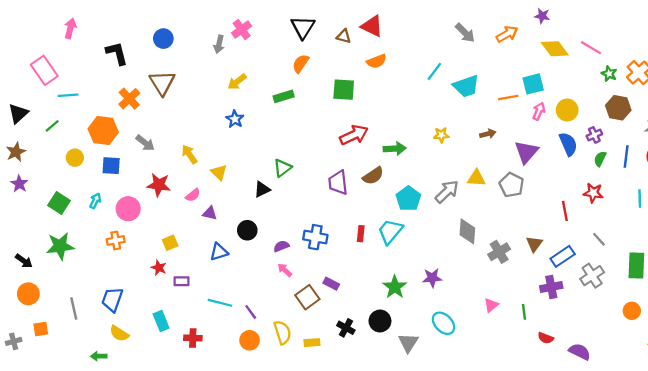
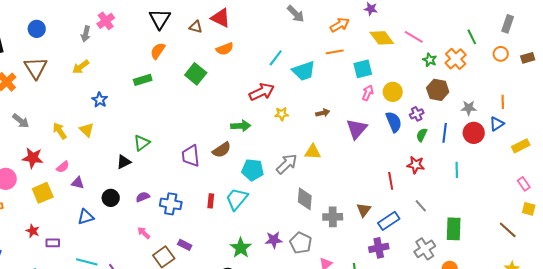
gray arrow: (465, 33) -> (296, 14), moved
yellow arrow: (237, 82) -> (81, 67), moved
green square: (344, 90) -> (196, 74), turned 35
orange line: (508, 98) -> (335, 52), moved
red arrow: (354, 135) -> (262, 92), moved
yellow triangle: (219, 172) -> (87, 130), moved
gray pentagon: (512, 185) -> (301, 243), moved
cyan pentagon: (408, 198) -> (253, 170), turned -30
yellow square: (170, 243) -> (43, 193), moved, size x1.5
purple semicircle: (281, 246) -> (143, 197), moved
gray cross: (499, 252) -> (333, 217), turned 30
gray cross: (592, 276) -> (425, 249), moved

